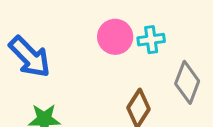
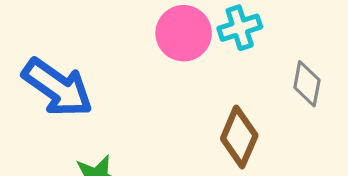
gray diamond: (187, 82) -> (307, 84), size x0.7

